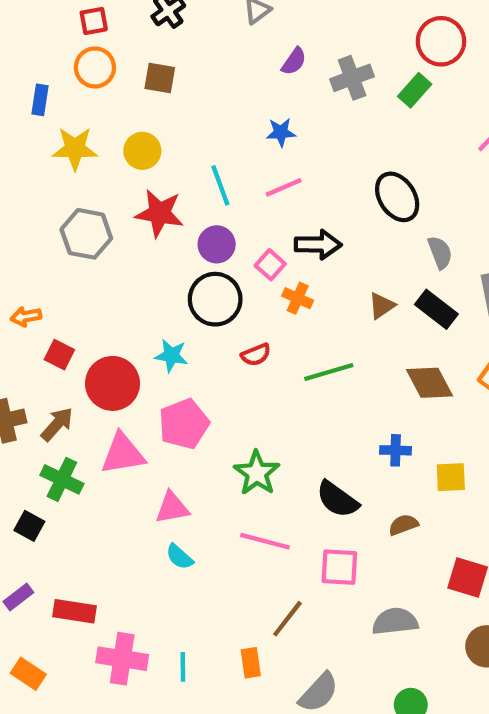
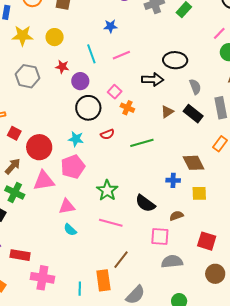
blue star: (281, 132) -> (110, 26), moved
black ellipse: (397, 197) -> (175, 60), turned -55
red star: (159, 213) -> (62, 67), size x0.6
purple circle: (217, 244) -> (80, 81), moved
black arrow: (318, 245) -> (153, 80), moved
cyan star: (171, 356) -> (76, 139), moved
brown diamond: (429, 383) -> (193, 163), moved
pink square: (339, 567) -> (160, 237), moved
orange rectangle: (251, 663) -> (103, 280), size x1.5
cyan line: (183, 667) -> (80, 289), moved

